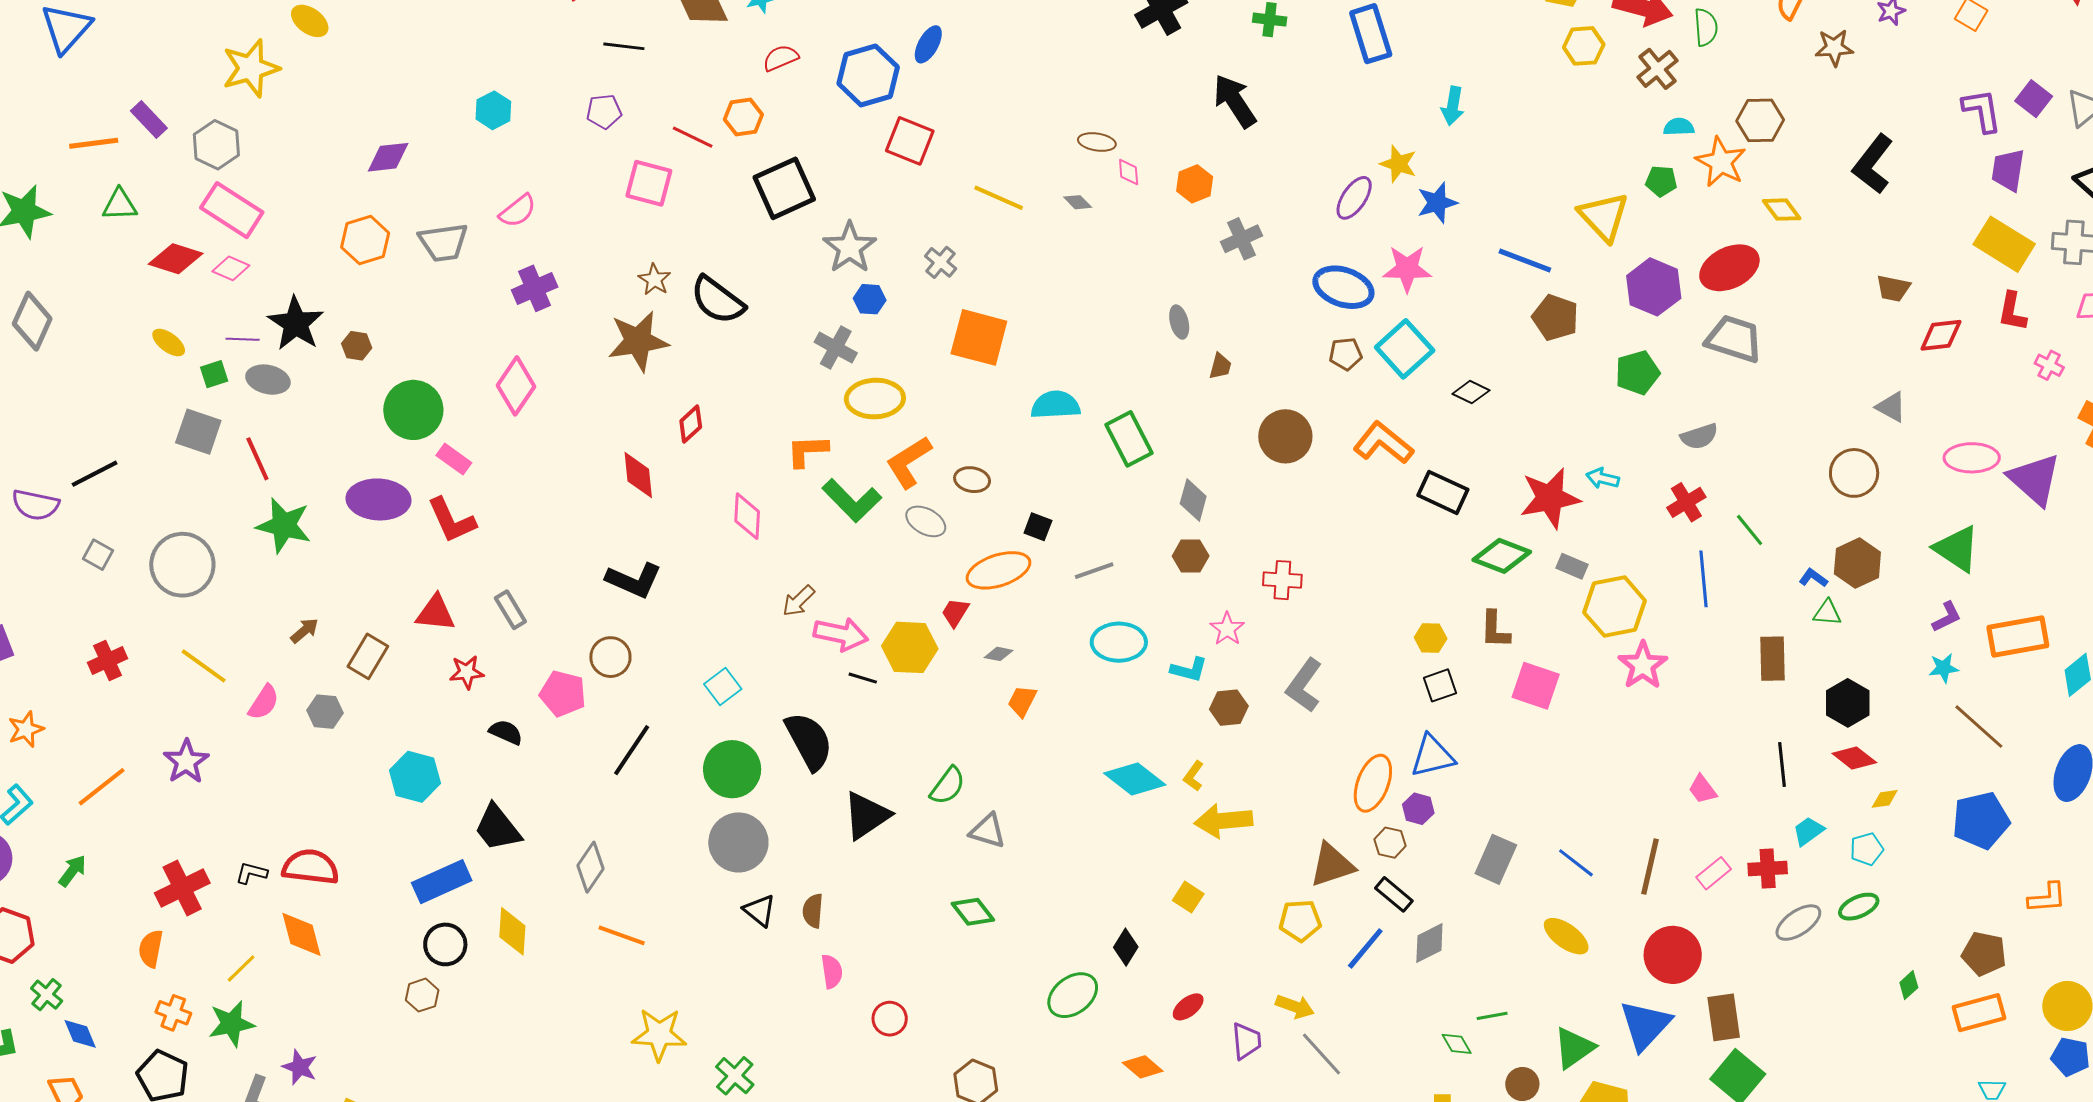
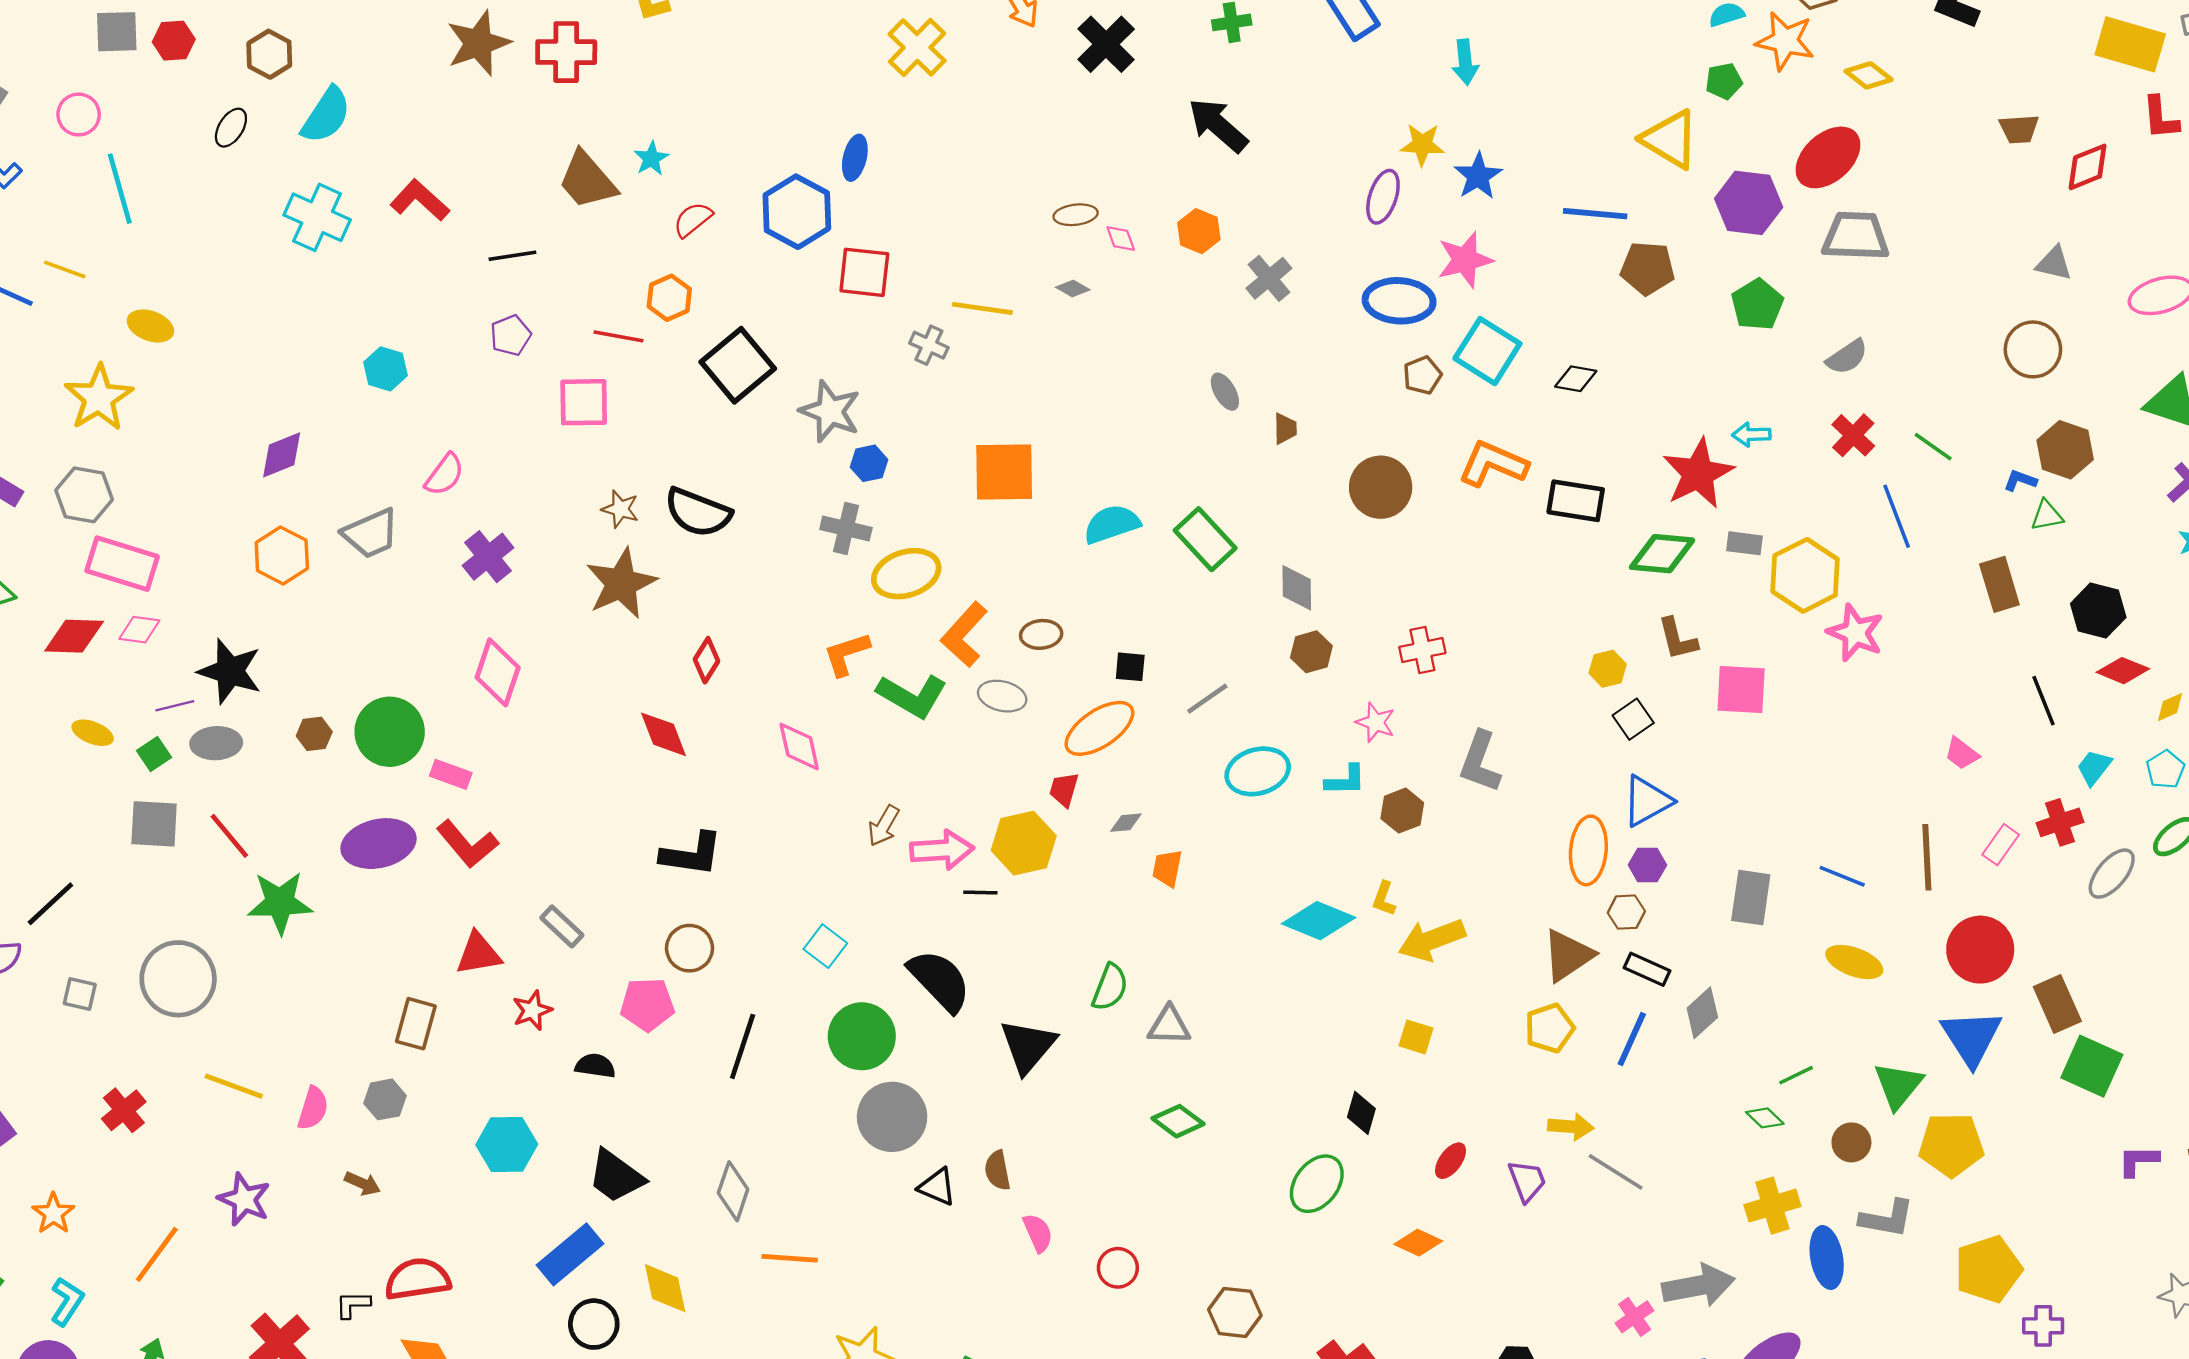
gray cross: (941, 262) -> (929, 345), moved
brown hexagon: (357, 346) -> (314, 734), moved
brown arrow: (304, 631) -> (362, 1183), moved, turned 80

